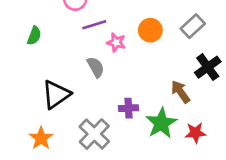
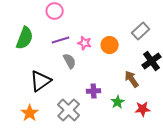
purple line: (94, 25) -> (61, 40), moved
orange circle: (150, 30) -> (110, 45), moved
green semicircle: (34, 36) -> (25, 38), size x1.6
green star: (161, 123) -> (118, 102), size x0.6

